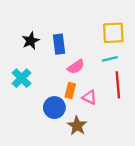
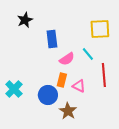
black star: (31, 41) -> (25, 20), moved
cyan line: (110, 59) -> (88, 54), moved, turned 64
cyan cross: (22, 78) -> (14, 89), moved

